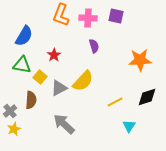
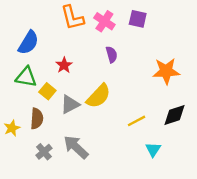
orange L-shape: (61, 15) -> (72, 18), turned -35
pink cross: (88, 18) -> (104, 21), turned 30
gray cross: (10, 111) -> (44, 152), moved
yellow star: (14, 129) -> (12, 128), moved

